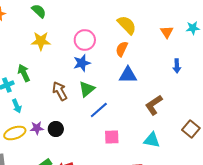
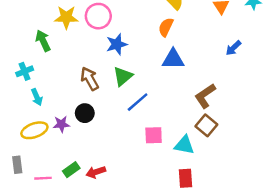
pink circle: (85, 40) -> (98, 16), moved
blue arrow: (177, 66) -> (233, 48), turned 48
green arrow: (24, 73) -> (43, 41), moved
black circle: (56, 129) -> (85, 113), moved
brown square: (191, 129) -> (206, 125), moved
cyan triangle: (152, 140) -> (184, 145), moved

